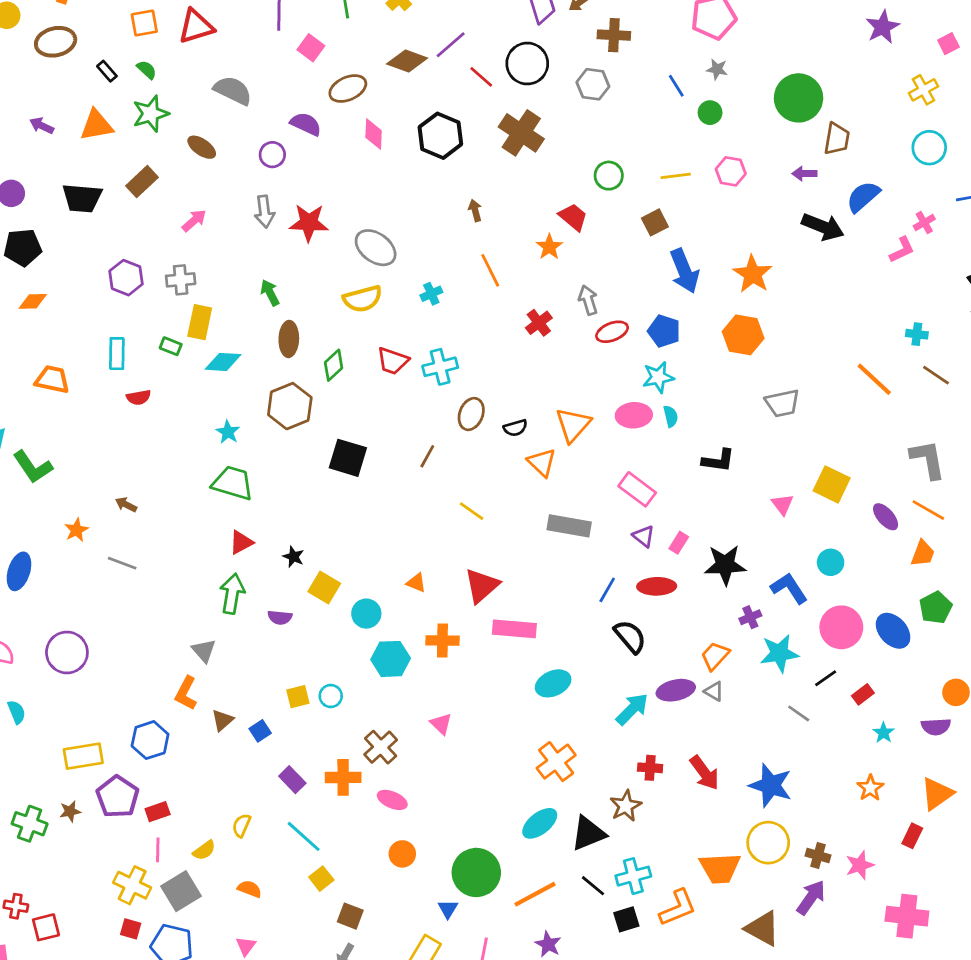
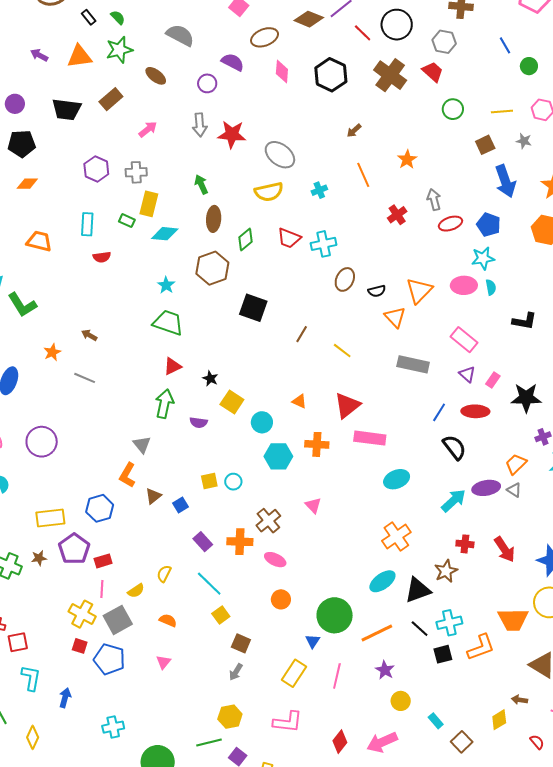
gray star: (717, 69) -> (524, 141), moved
brown arrow: (475, 210) -> (354, 131), turned -119
red trapezoid: (573, 217) -> (433, 72), moved
brown line: (427, 456) -> (302, 334), moved

